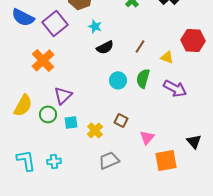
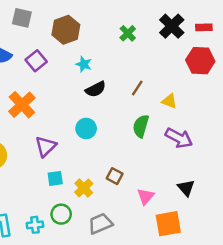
purple square: (55, 23) -> (36, 61), size x0.7
red hexagon: (193, 40) -> (200, 61), moved
cyan circle: (118, 80) -> (86, 128), moved
green circle: (48, 114) -> (61, 214), moved
black triangle: (194, 141) -> (186, 188), moved

